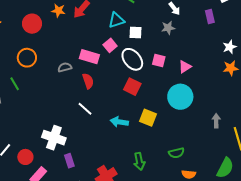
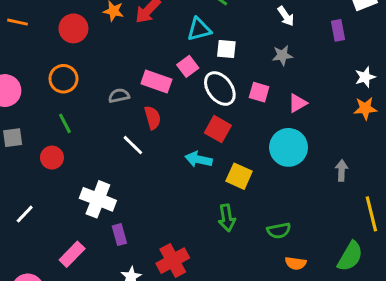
gray star: (168, 28) -> (282, 55), moved
green line: (15, 84) -> (65, 123), moved
white line: (85, 109) -> (133, 145), moved
gray arrow: (216, 121) -> (342, 170), moved
cyan arrow: (119, 122) -> (199, 159), moved
red circle: (25, 157) -> (52, 158), moved
green arrow: (139, 161) -> (227, 218), moved

